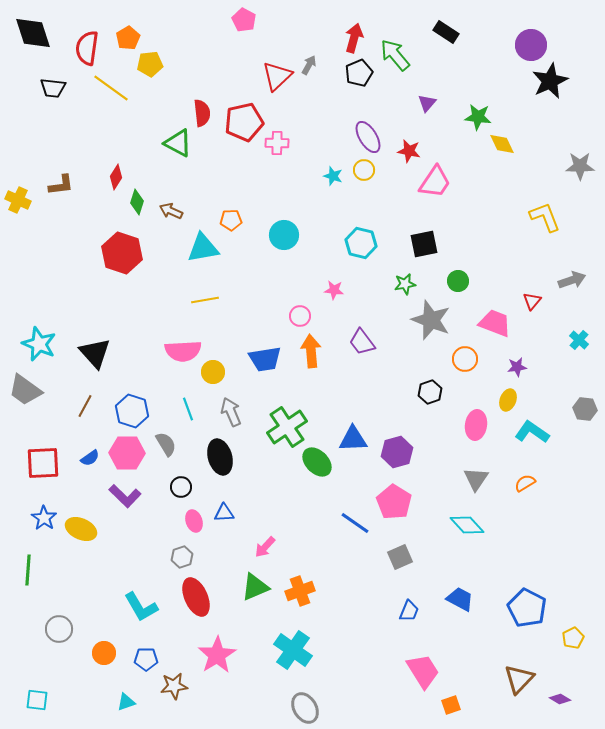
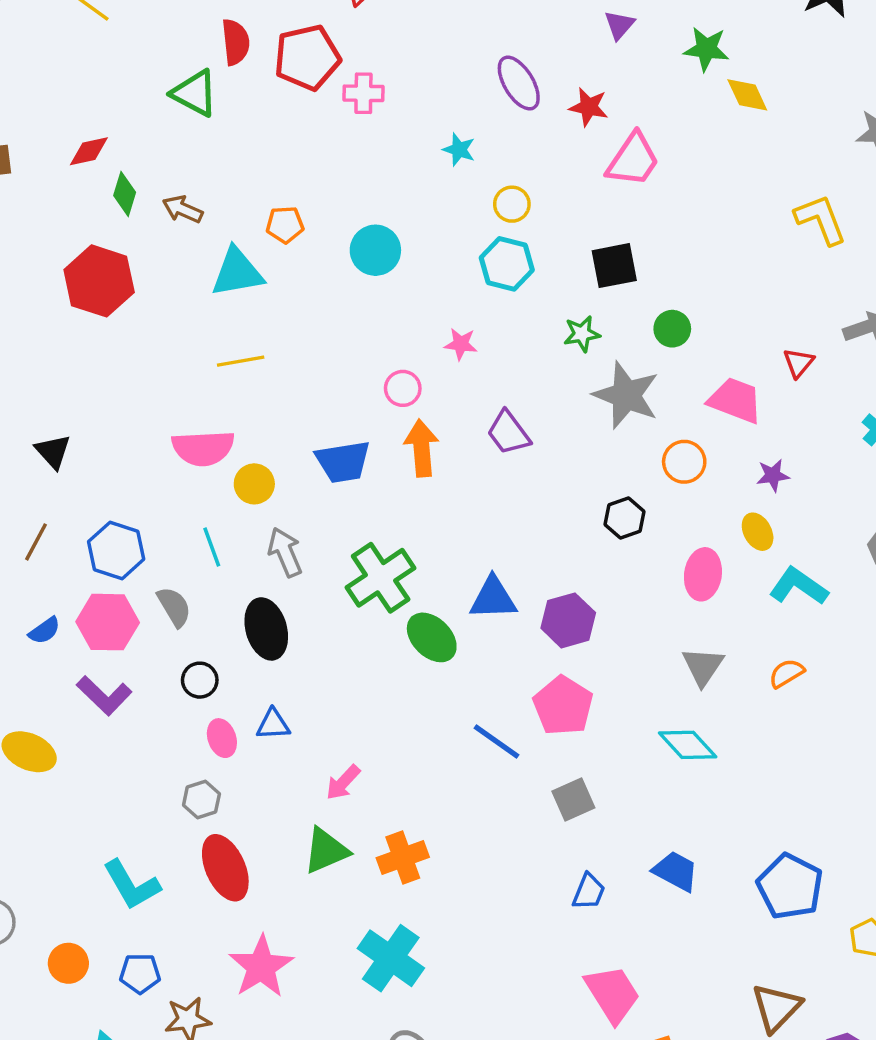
yellow circle: (364, 170) -> (512, 204), moved
red diamond: (116, 177) -> (89, 151), turned 45
black triangle: (95, 353) -> (53, 452), size x0.7
yellow ellipse: (508, 400) -> (758, 532), turned -50

